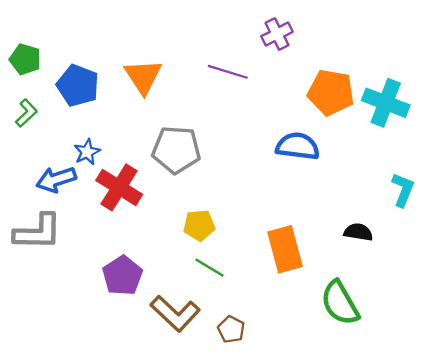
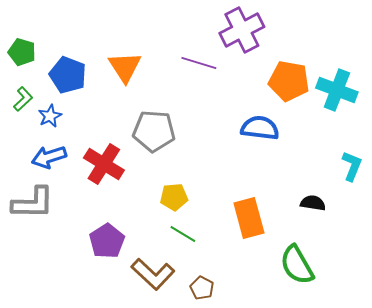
purple cross: (277, 34) -> (242, 30), size x1.6
blue star: (87, 152) -> (50, 116), moved

